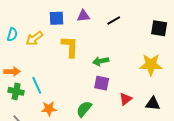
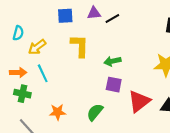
black line: (114, 20) -> (112, 19), moved
yellow arrow: (34, 38) -> (37, 47), moved
cyan line: (37, 85) -> (43, 73), moved
red triangle: (126, 99) -> (139, 101), size x1.6

